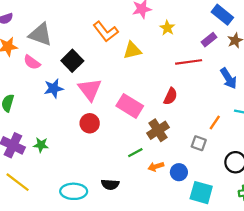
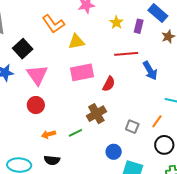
yellow star: (167, 28) -> (116, 22), moved
purple rectangle: (209, 40) -> (139, 26), moved, turned -40
blue arrow: (229, 78) -> (150, 71), moved
pink rectangle: (130, 106) -> (82, 72), moved, turned -45
orange line: (215, 123) -> (157, 121), moved
orange arrow: (156, 167) -> (48, 134), moved

